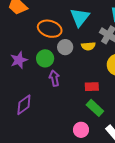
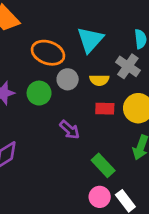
purple arrow: (54, 78) -> (70, 130), moved, turned 140
red rectangle: (92, 87) -> (105, 109), moved
pink circle: (81, 130) -> (100, 197), moved

